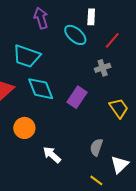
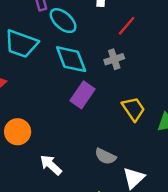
cyan ellipse: (75, 35) -> (63, 21), moved
cyan diamond: (41, 89) -> (71, 59), moved
gray semicircle: (96, 147) -> (105, 156), turned -84

